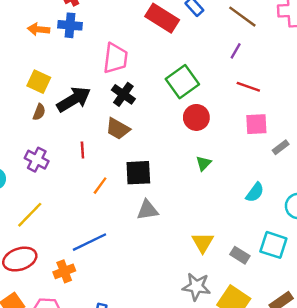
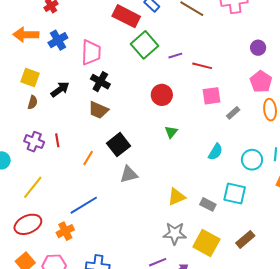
blue cross: (70, 25) -> (58, 40), moved, turned -30
orange arrow: (39, 29) -> (26, 35), size x1.4
purple line: (236, 51) -> (175, 56), moved, turned 48
green square: (182, 82) -> (145, 45), moved
black arrow: (74, 99) -> (60, 89), size x0.7
red line: (82, 150) -> (57, 140), moved
black square: (138, 173) -> (118, 145), turned -30
yellow triangle: (203, 242) -> (177, 197), turned 42

